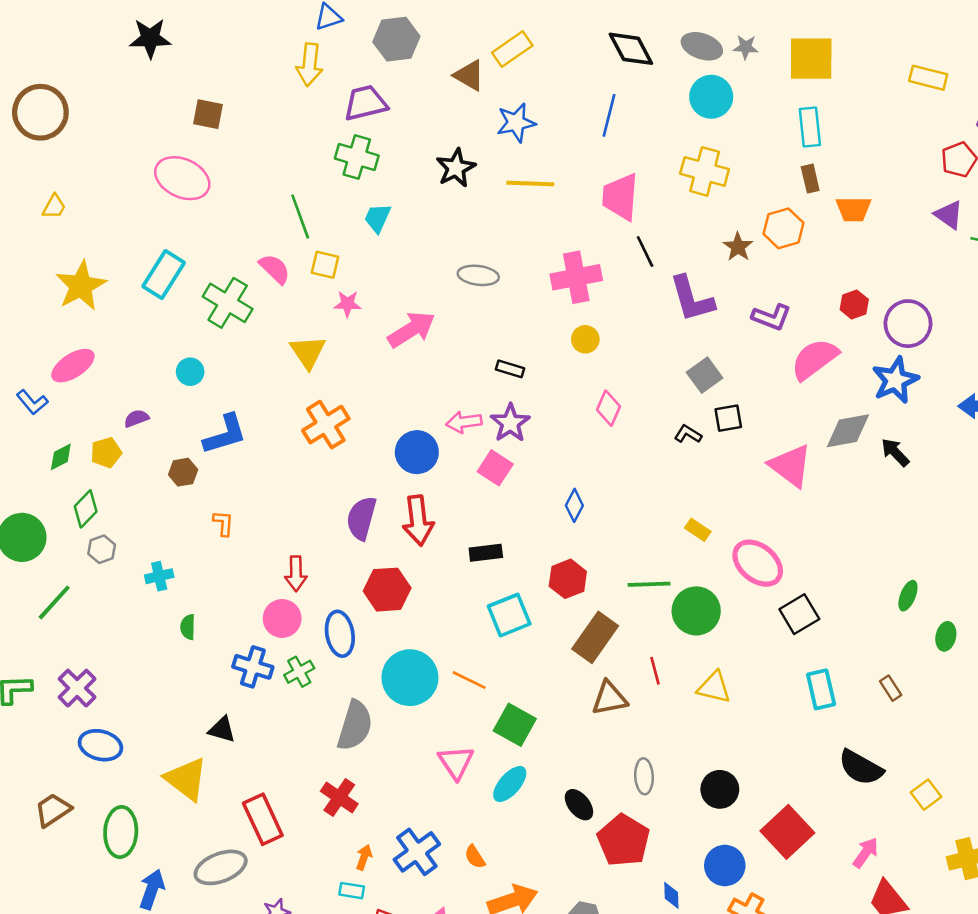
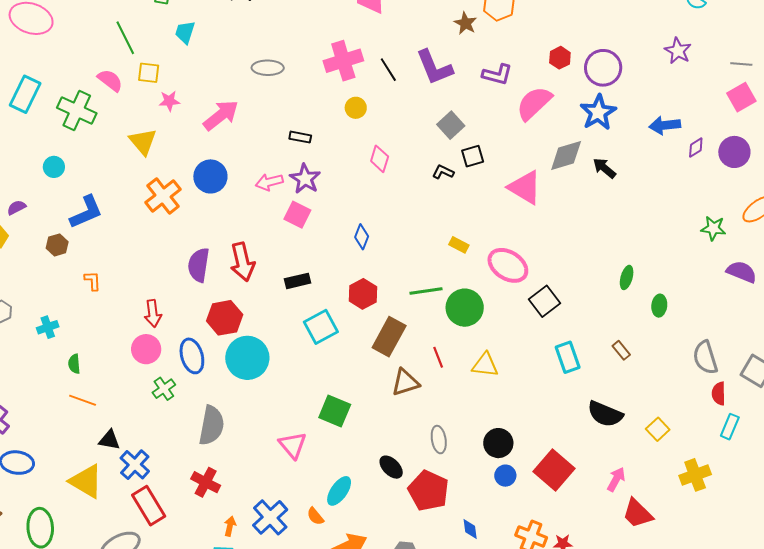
black line: (645, 251) -> (388, 70), moved
blue circle: (417, 452) -> (210, 176), moved
blue cross: (253, 667) -> (135, 465), moved, turned 32
cyan circle: (410, 678) -> (247, 358), moved
orange line: (469, 680) -> (83, 400), moved
cyan ellipse: (510, 784) -> (339, 491), moved
blue circle: (725, 866) -> (505, 476), moved, size x0.7

